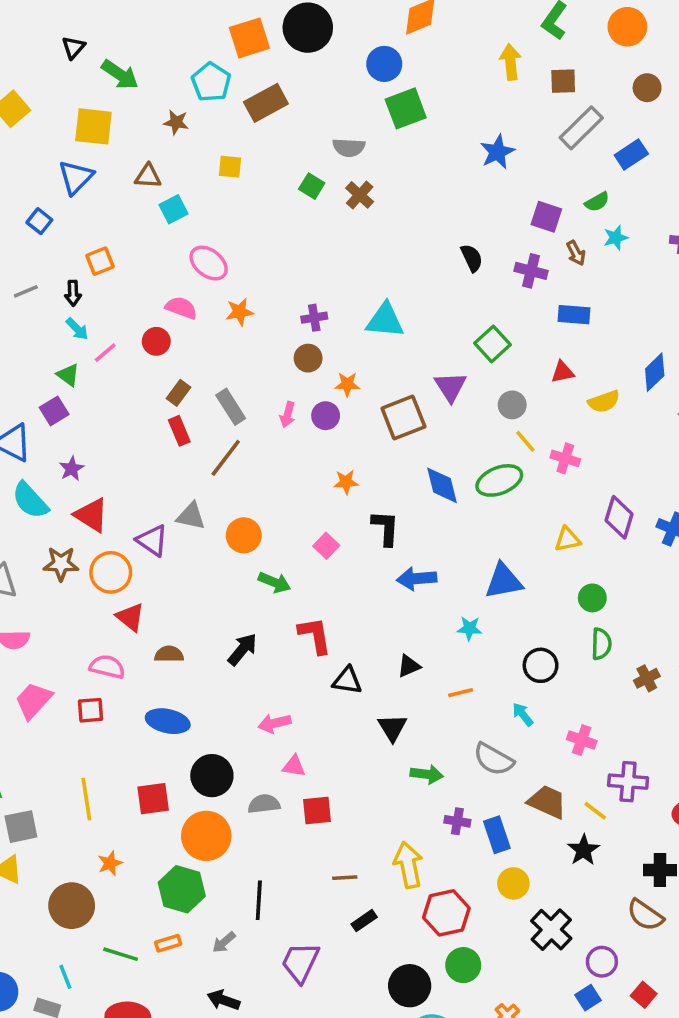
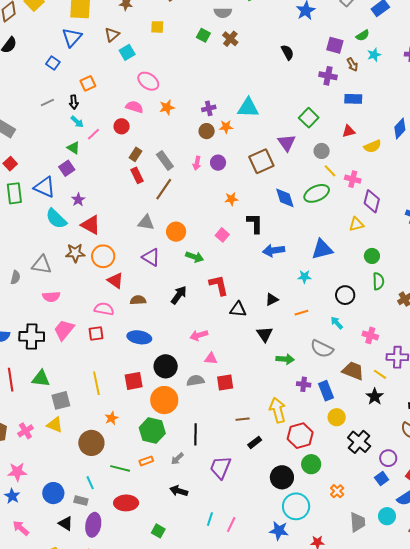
brown triangle: (148, 176) -> (112, 35), turned -42
black semicircle: (472, 258) -> (287, 52), moved
orange star: (347, 384) -> (226, 127), moved
purple diamond: (619, 517) -> (372, 201), moved
purple triangle: (152, 540) -> (151, 257), moved

